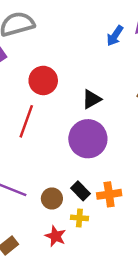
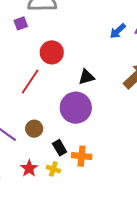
brown circle: (52, 199) -> (34, 129), moved
red star: (55, 236) -> (29, 168), moved

